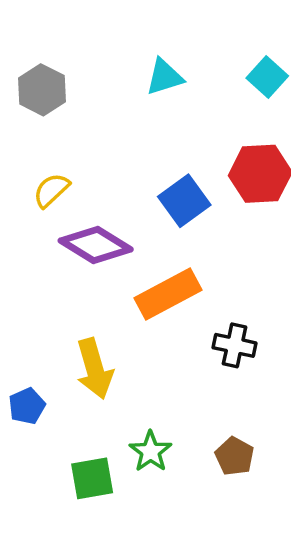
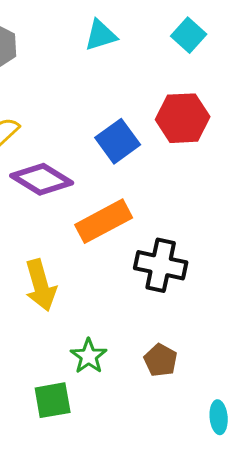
black cross: (235, 345) -> (161, 265), size x1.4
green square: (92, 478) -> (53, 400), moved

